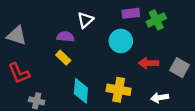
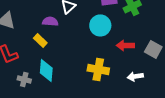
yellow rectangle: (63, 58) -> (40, 40), moved
cyan diamond: (81, 91) -> (46, 70), moved

